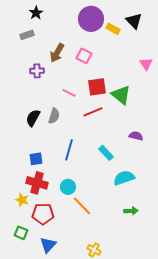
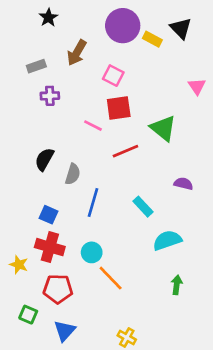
gray rectangle: (27, 35) -> (36, 66), moved
brown arrow: (57, 53) -> (77, 53), moved
red square: (97, 87) -> (119, 108), moved
gray semicircle: (54, 116) -> (73, 174), moved
blue square: (36, 159) -> (48, 215), turned 32
yellow star: (22, 200) -> (19, 265), moved
green arrow: (131, 211) -> (177, 285), turned -80

